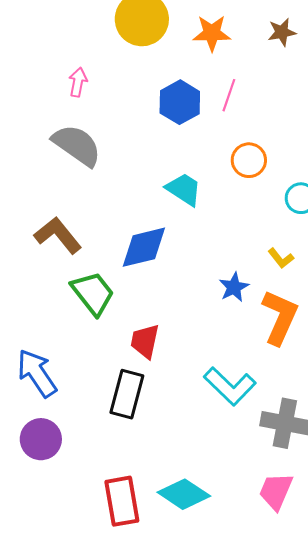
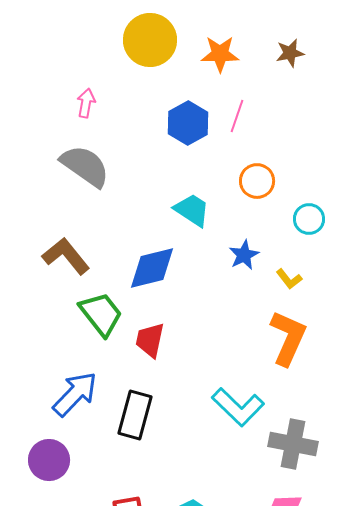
blue star: (234, 287) -> (244, 255), moved
red trapezoid: (145, 341) -> (150, 340), moved
blue arrow: (37, 373) -> (75, 394), moved, turned 78

